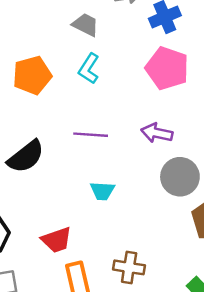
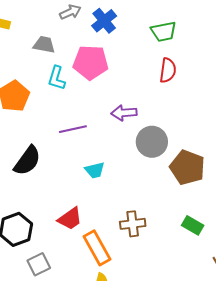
pink pentagon: (167, 68) -> (91, 62), moved

